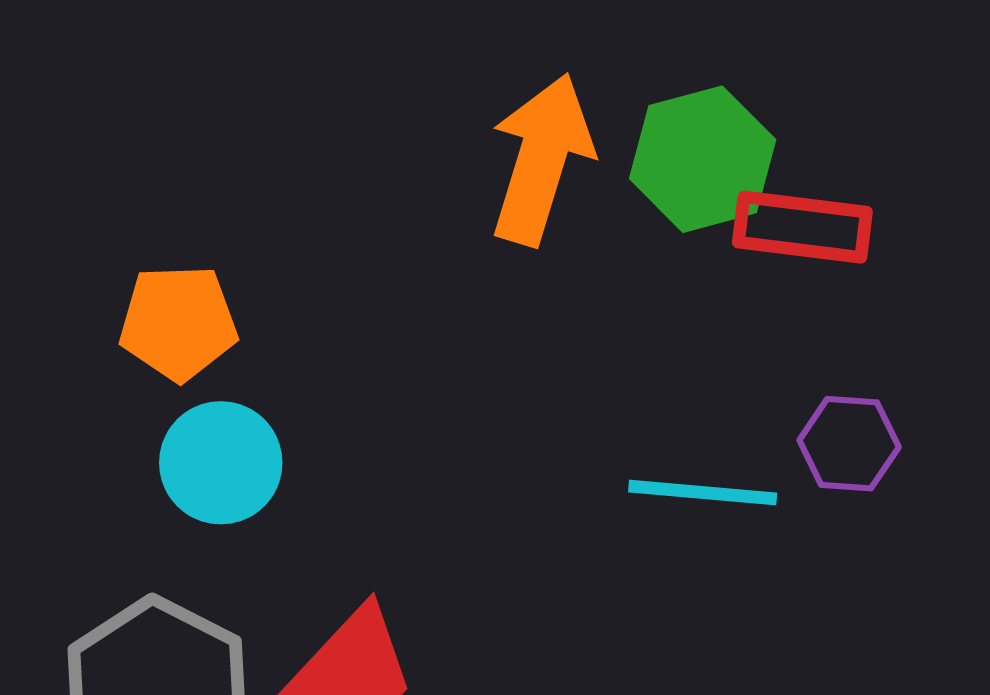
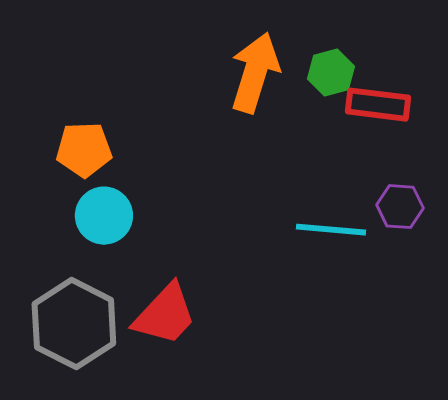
green hexagon: (703, 159) -> (331, 73), size x0.7

